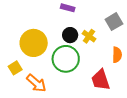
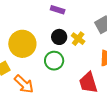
green circle: (66, 59) -> (54, 61), size x0.7

